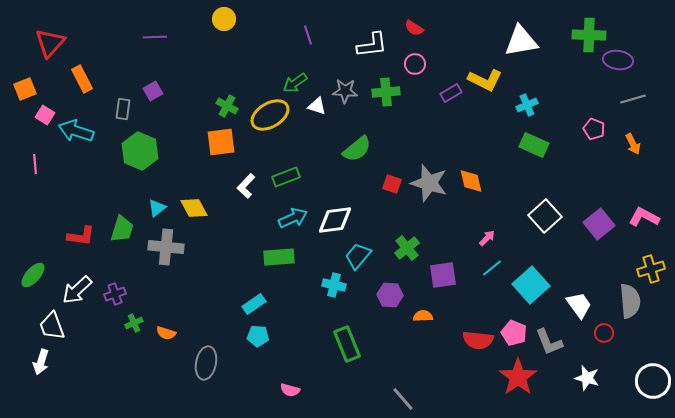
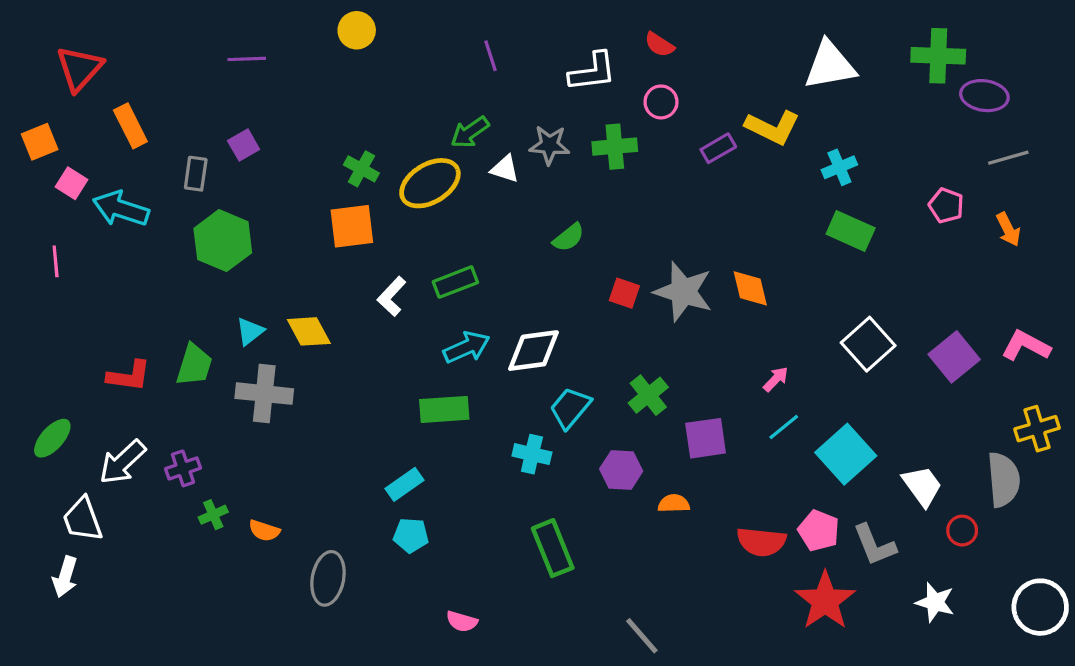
green semicircle: (357, 149) -> (569, 237), size x0.7

